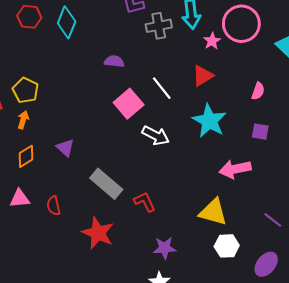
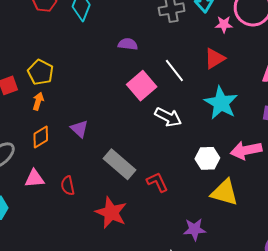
pink star: (212, 41) -> (224, 24), turned 30
white hexagon: (227, 246) -> (207, 158), moved
purple star: (165, 248) -> (195, 229), moved

